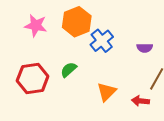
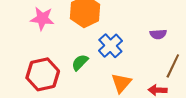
blue cross: (102, 41) -> (110, 46), moved

